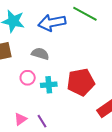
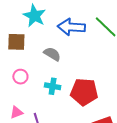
pink circle: (28, 78) -> (20, 77), moved

